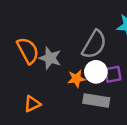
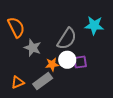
orange semicircle: (28, 51) -> (16, 27), moved
gray rectangle: (96, 101) -> (43, 81), moved, turned -48

